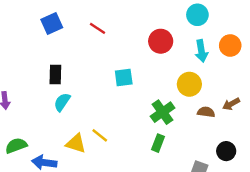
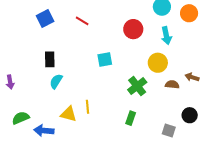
orange circle: (230, 45) -> (189, 13), moved
brown arrow: (231, 104) -> (192, 77), turned 48
yellow line: (100, 135) -> (87, 107), turned 48
green rectangle: (158, 143) -> (131, 118), moved

